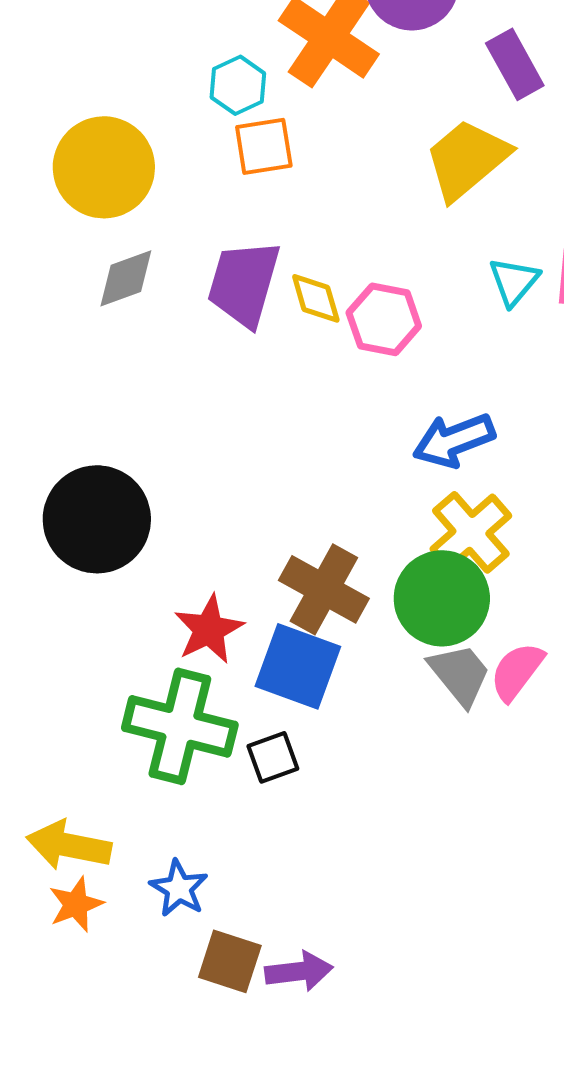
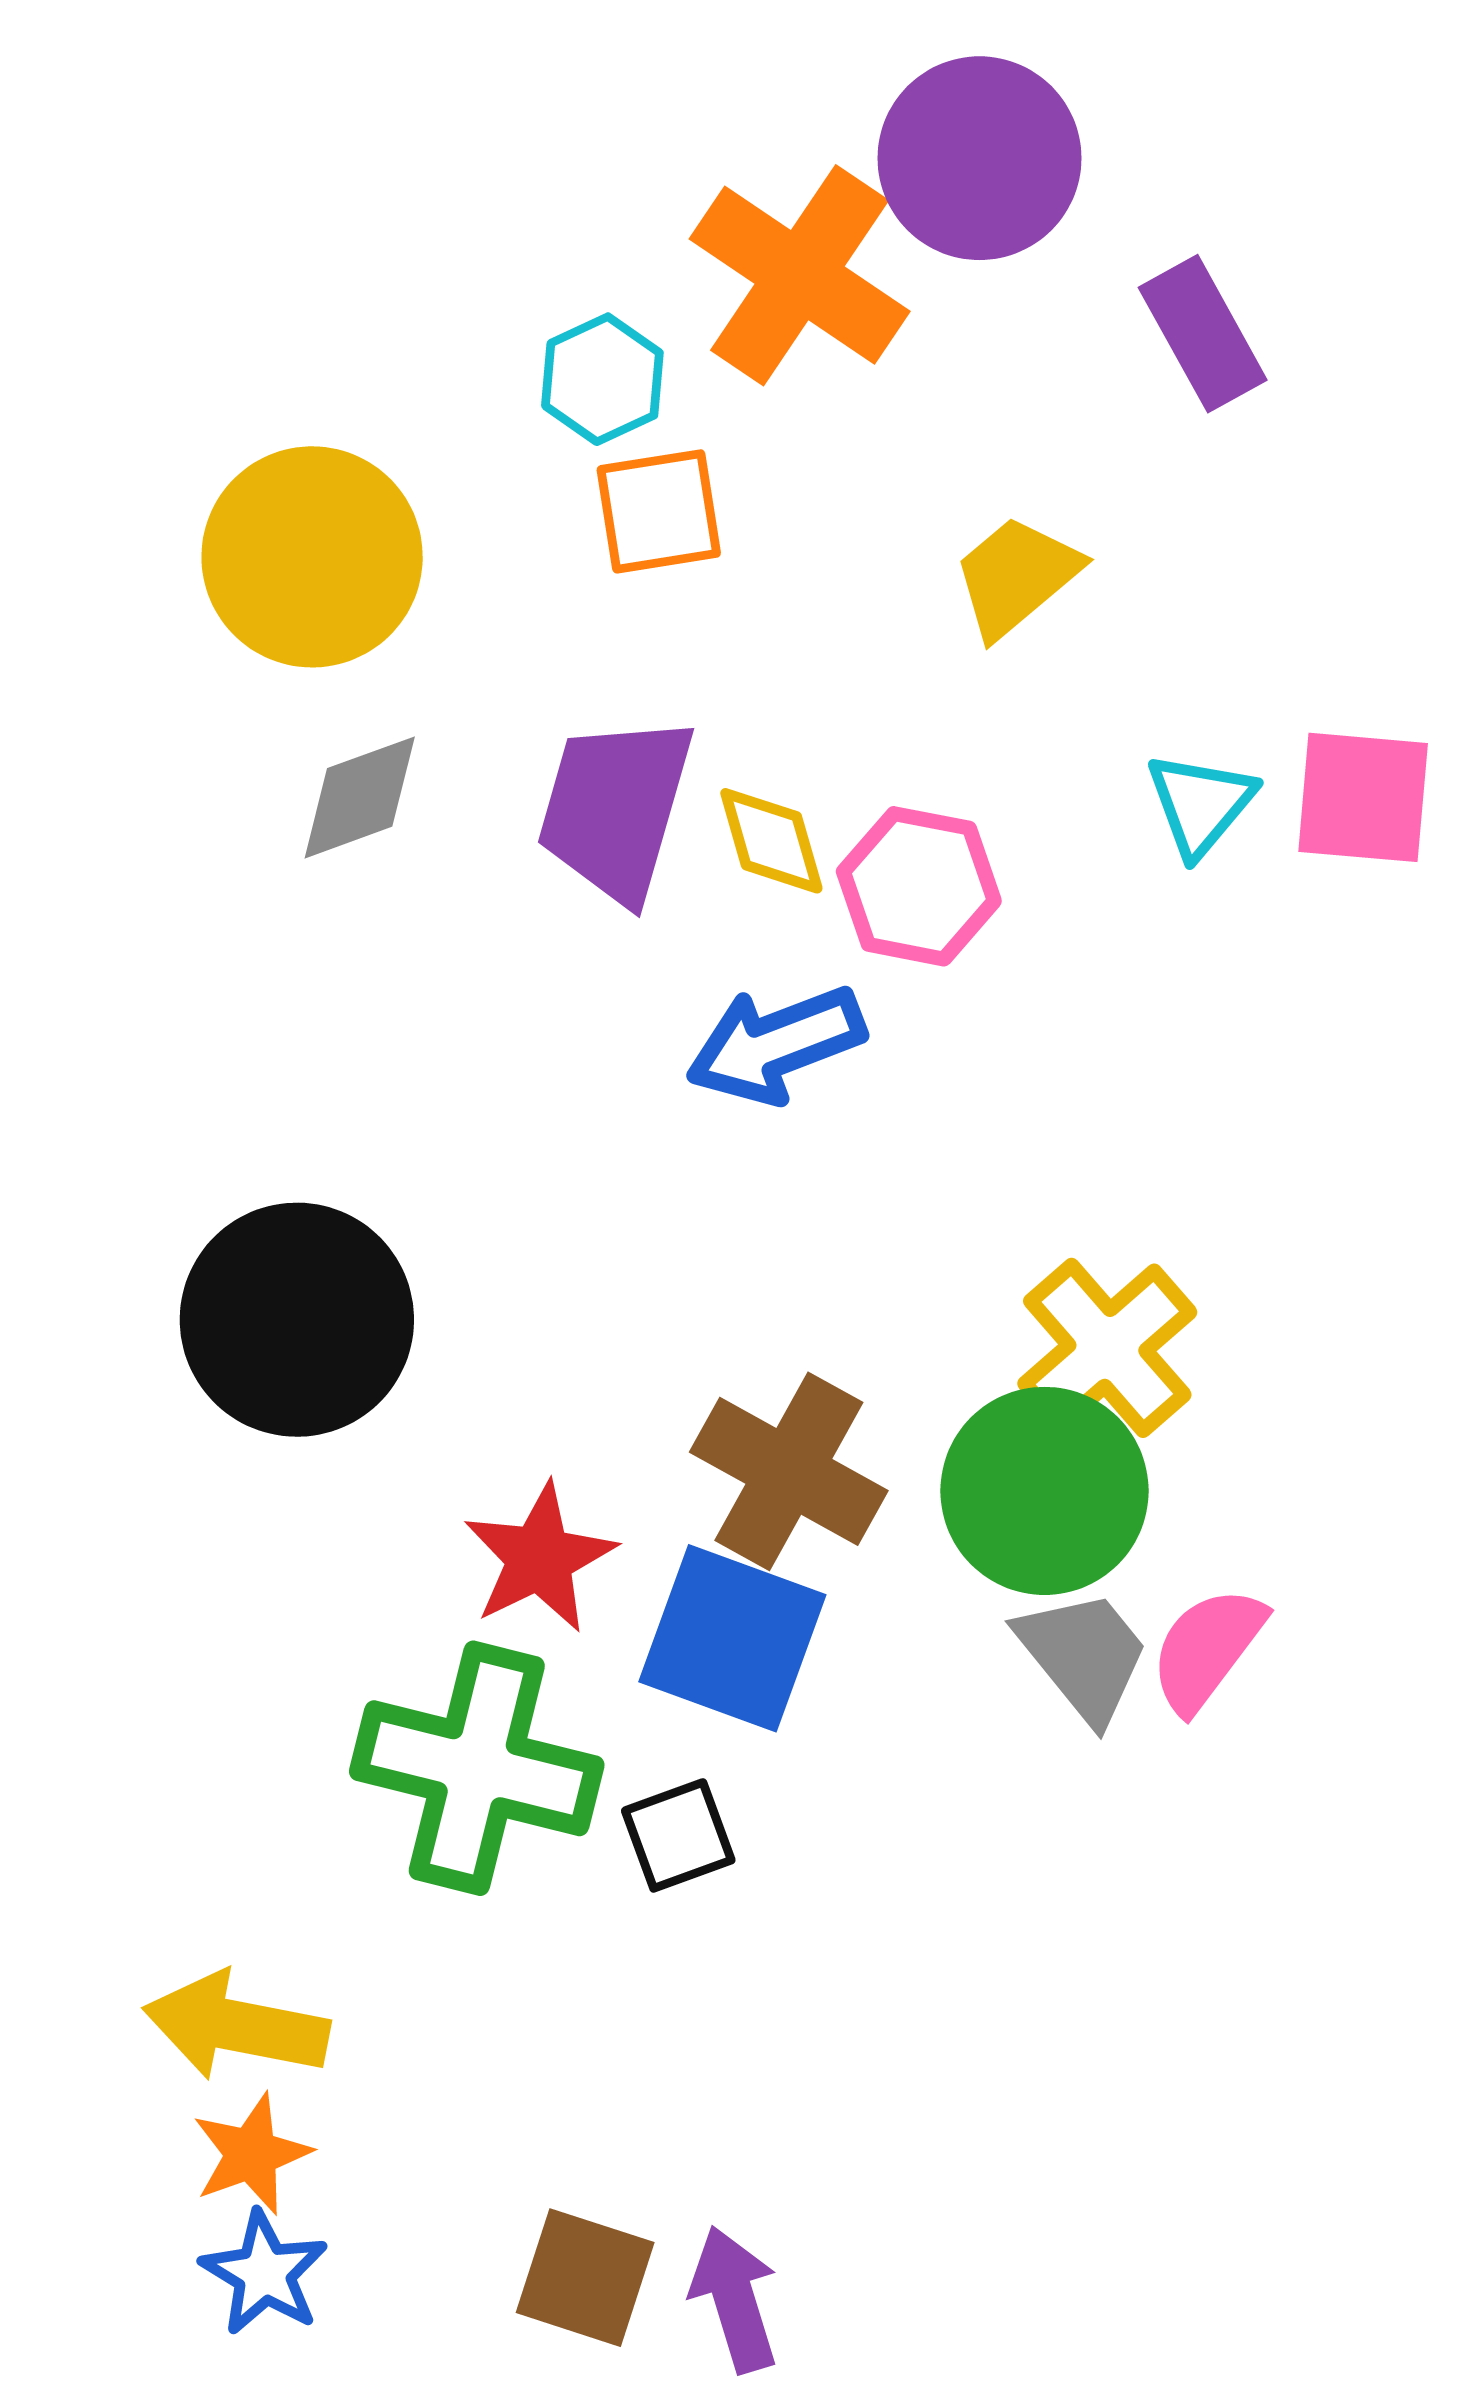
yellow trapezoid: (467, 159) -> (1016, 576), moved, size x0.7
blue arrow: (454, 440) -> (776, 1044), moved
blue star: (179, 888) -> (264, 2273), moved
purple arrow: (299, 971) -> (735, 2299), turned -100

